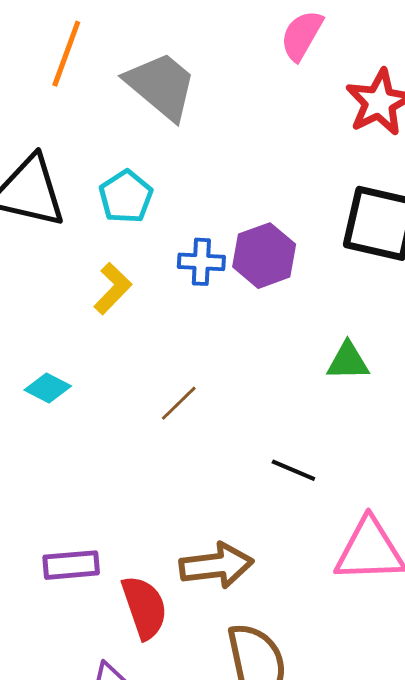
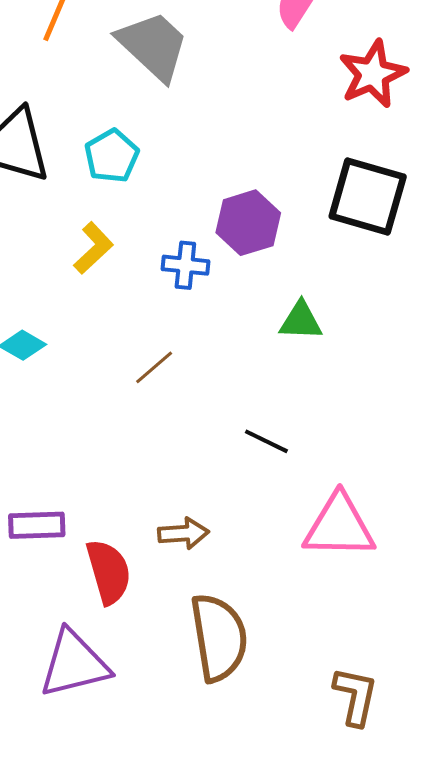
blue cross: (201, 262) -> (185, 265), moved
green triangle: (348, 361) -> (301, 321), moved
brown arrow: (216, 565) -> (183, 533), size x0.7

